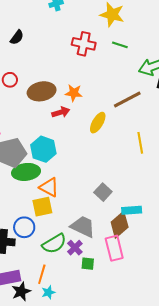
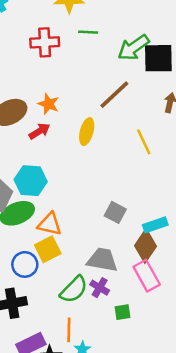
orange star: (74, 93) -> (49, 104), turned 30
blue circle: (24, 227) -> (25, 264), moved
green square: (88, 264) -> (122, 312), moved

